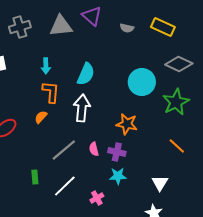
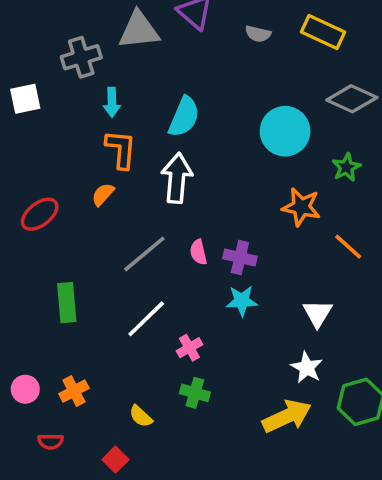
gray cross: (20, 27) -> (81, 57), moved
green star: (176, 102) -> (346, 167), size x0.6
orange star: (127, 124) -> (301, 207), moved
green rectangle: (35, 177) -> (67, 303), moved, size x1.5
pink cross: (97, 198) -> (189, 348), moved

